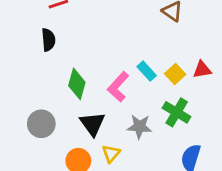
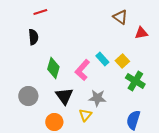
red triangle: (202, 70) -> (141, 33), moved
green cross: (177, 112) -> (135, 81), moved
yellow triangle: (111, 154) -> (85, 115), moved

